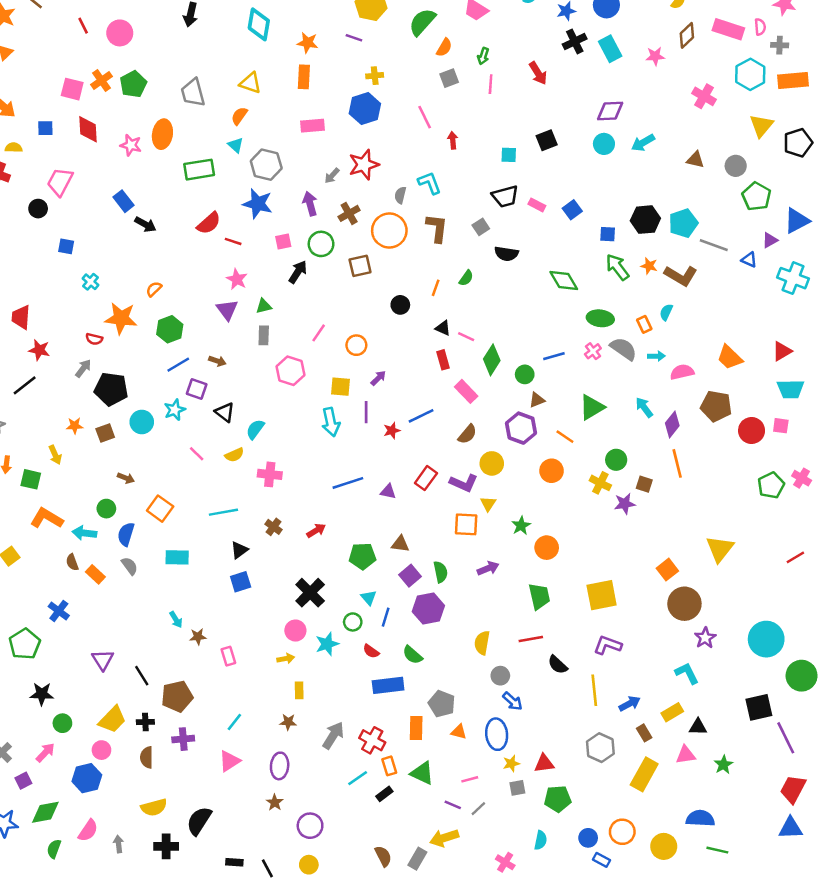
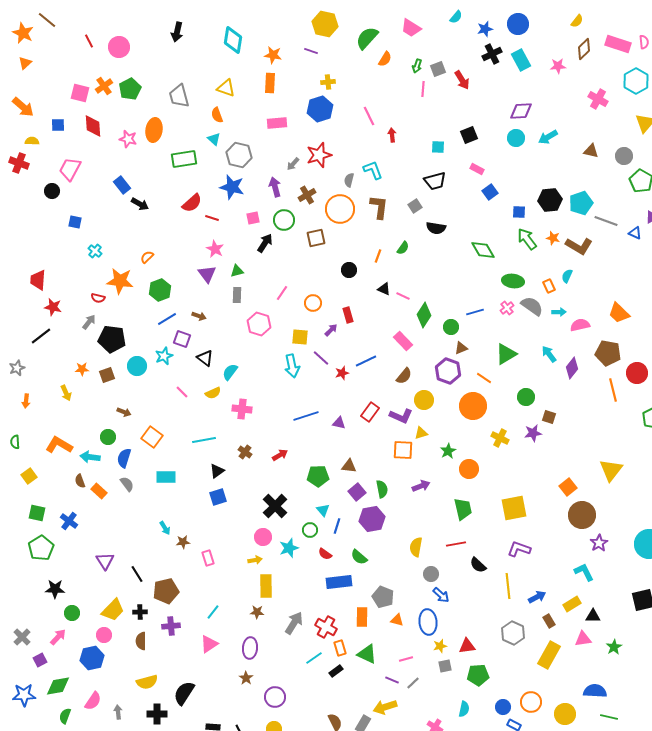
gray square: (449, 78) -> (438, 69), moved
orange semicircle: (239, 116) -> (217, 115), turned -56
pink rectangle: (537, 205) -> (477, 169), moved
red rectangle: (443, 360) -> (348, 315), moved
purple line: (366, 412) -> (321, 358), turned -48
orange line: (677, 463) -> (613, 390), moved
orange circle: (552, 471) -> (473, 406), size x1.4
green square: (31, 479) -> (37, 513), moved
yellow cross: (600, 483) -> (500, 438), moved
yellow triangle: (488, 504) -> (421, 433), turned 40
yellow rectangle: (299, 690) -> (266, 586), size x1.6

